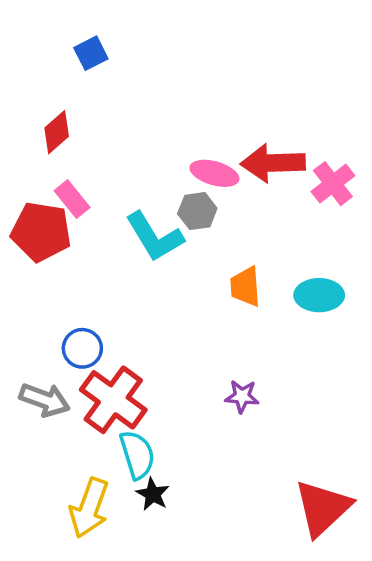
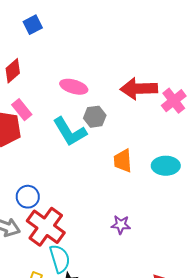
pink ellipse: (214, 173) -> (74, 87), moved

